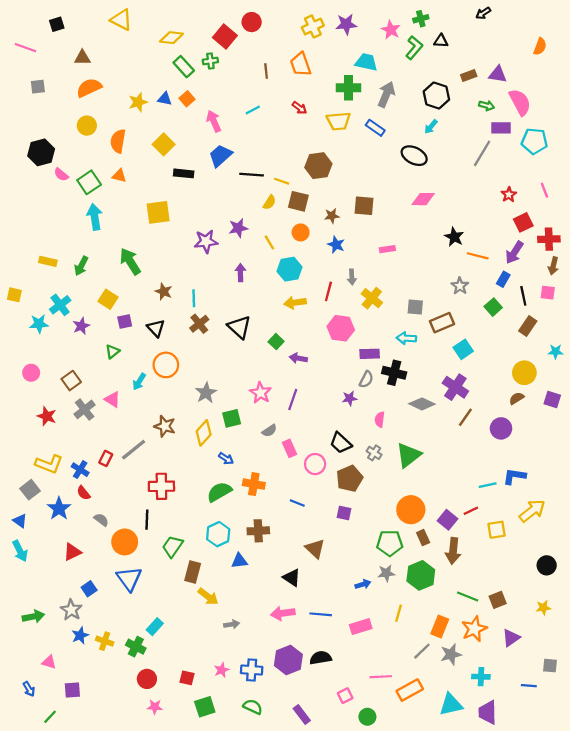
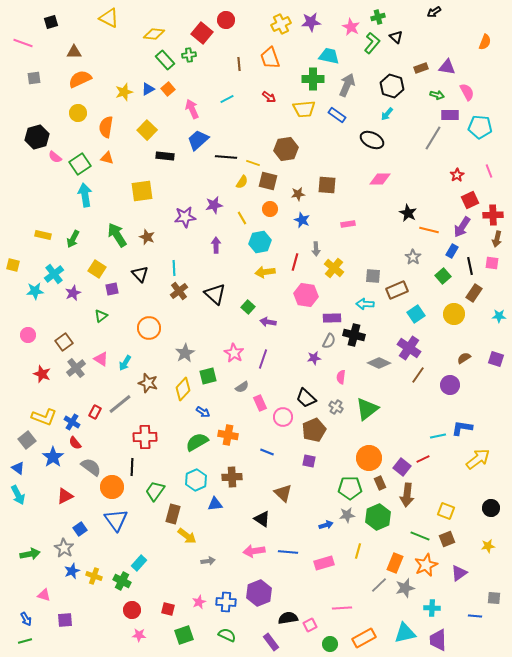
black triangle: (441, 41) -> (396, 37), turned 40
blue triangle: (165, 99) -> (148, 89), turned -40
pink semicircle: (520, 102) -> (467, 92), size x0.7
brown star: (164, 291) -> (147, 237), moved
black triangle: (156, 328) -> (140, 274), moved
yellow circle: (524, 373) -> (454, 314), moved
cyan arrow: (139, 382) -> (125, 363), moved
gray semicircle: (101, 520) -> (91, 467), size x1.5
yellow square: (497, 530) -> (446, 511), moved, turned 30
black semicircle: (321, 658) -> (288, 618), moved
orange rectangle: (410, 690) -> (364, 638), moved
green line: (50, 717) -> (25, 641), moved, turned 32

